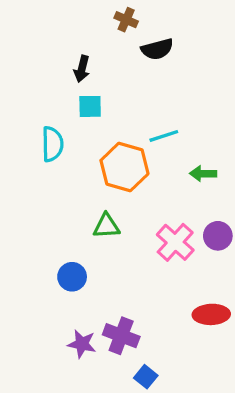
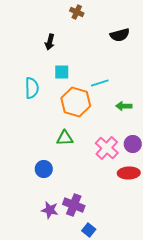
black semicircle: (157, 49) -> (120, 35), moved
cyan square: (90, 106) -> (62, 72), moved
red ellipse: (211, 314) -> (129, 173), moved

